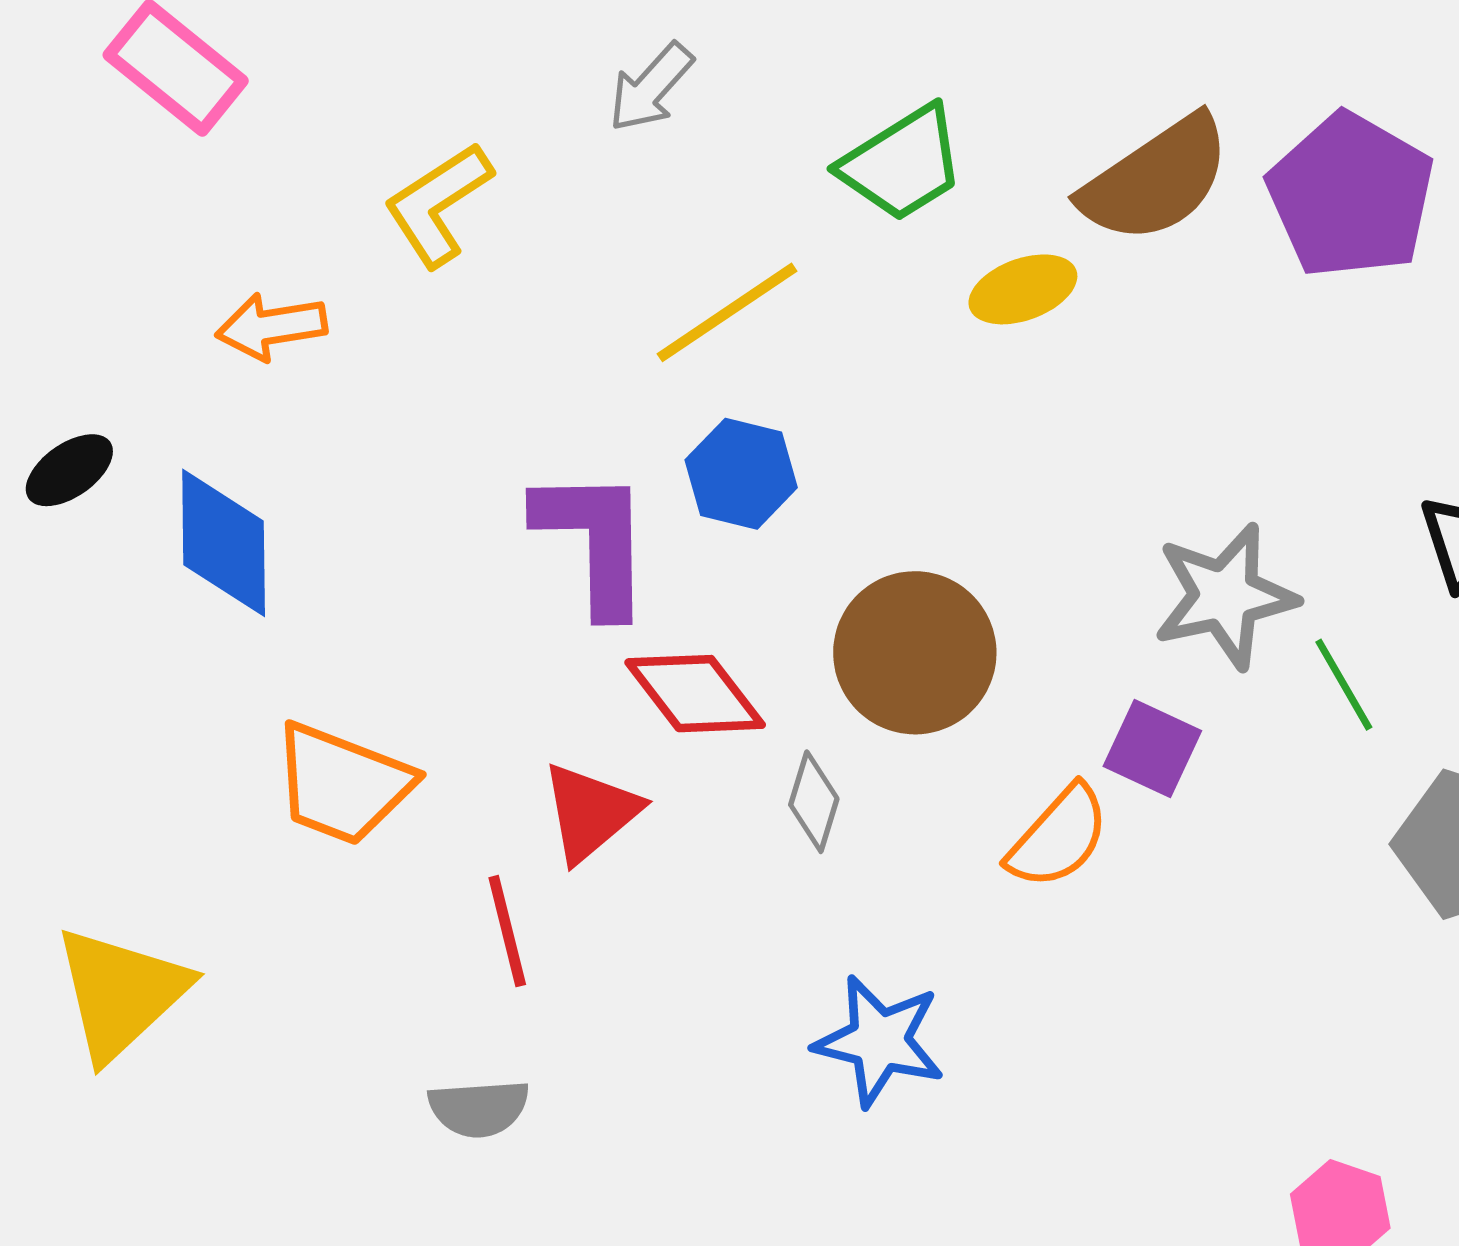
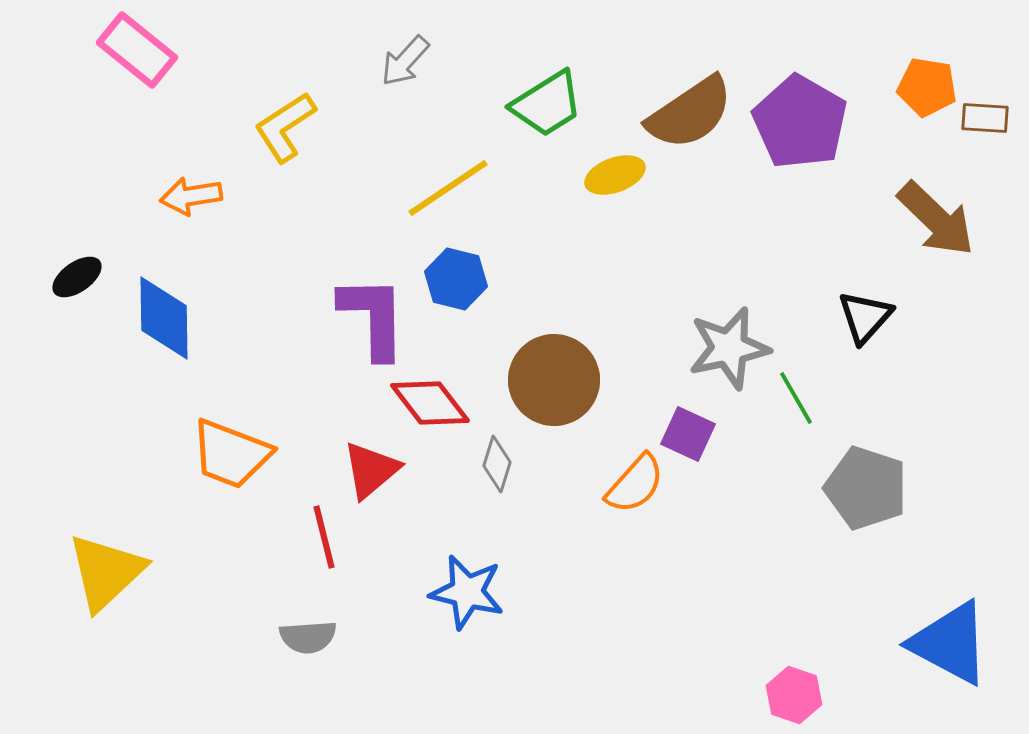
blue star: (879, 1041) -> (467, 592), moved

